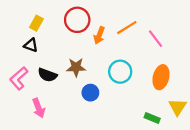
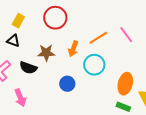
orange line: (127, 28) -> (98, 38), moved
orange arrow: (99, 35) -> (73, 49), moved
brown star: (76, 67) -> (46, 53), moved
orange ellipse: (161, 77) -> (125, 84), moved

